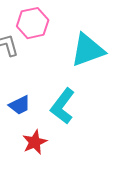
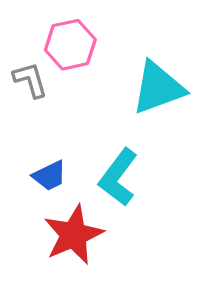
red star: (35, 142) -> (73, 235), size x1.5

